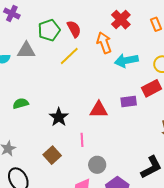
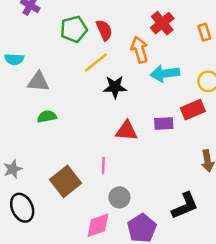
gray triangle: (26, 50) -> (38, 82), moved
green semicircle: (21, 103) -> (47, 117), moved
black star: (59, 117) -> (115, 87), moved, turned 30
brown square: (52, 155) -> (66, 181), size x1.4

